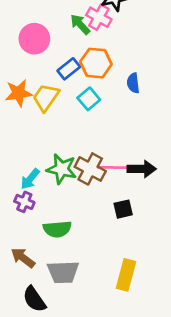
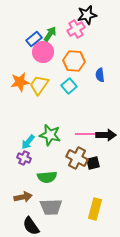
pink cross: (99, 17) -> (76, 29), turned 30
green arrow: (80, 24) -> (50, 34), moved, turned 77
pink circle: (34, 39) -> (43, 52), moved
blue rectangle: (69, 69) -> (34, 39), moved
brown cross: (90, 169) -> (77, 158), moved
brown arrow: (23, 258) -> (23, 197), turned 132

